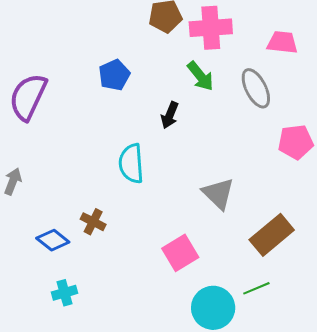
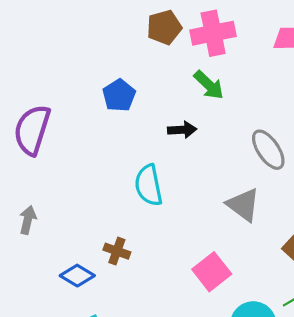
gray ellipse: (256, 88) -> (268, 150), moved
black arrow: (170, 115) -> (182, 130), turned -108

